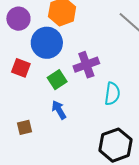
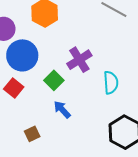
blue circle: (47, 43) -> (22, 55), moved
red square: (21, 68) -> (14, 88), moved, turned 30

